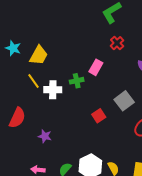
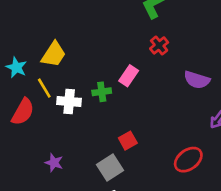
cyan star: (13, 48) -> (16, 67), moved
gray square: (124, 101) -> (110, 167), moved
red semicircle: (17, 118) -> (23, 112), moved

